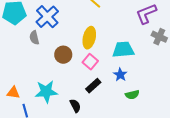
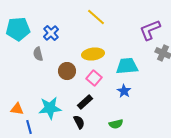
blue cross: (47, 17) -> (51, 33), size x0.7
yellow ellipse: (89, 38) -> (93, 54), turned 70
black rectangle: (93, 86) -> (85, 102), moved
green semicircle: (132, 95) -> (116, 124), moved

